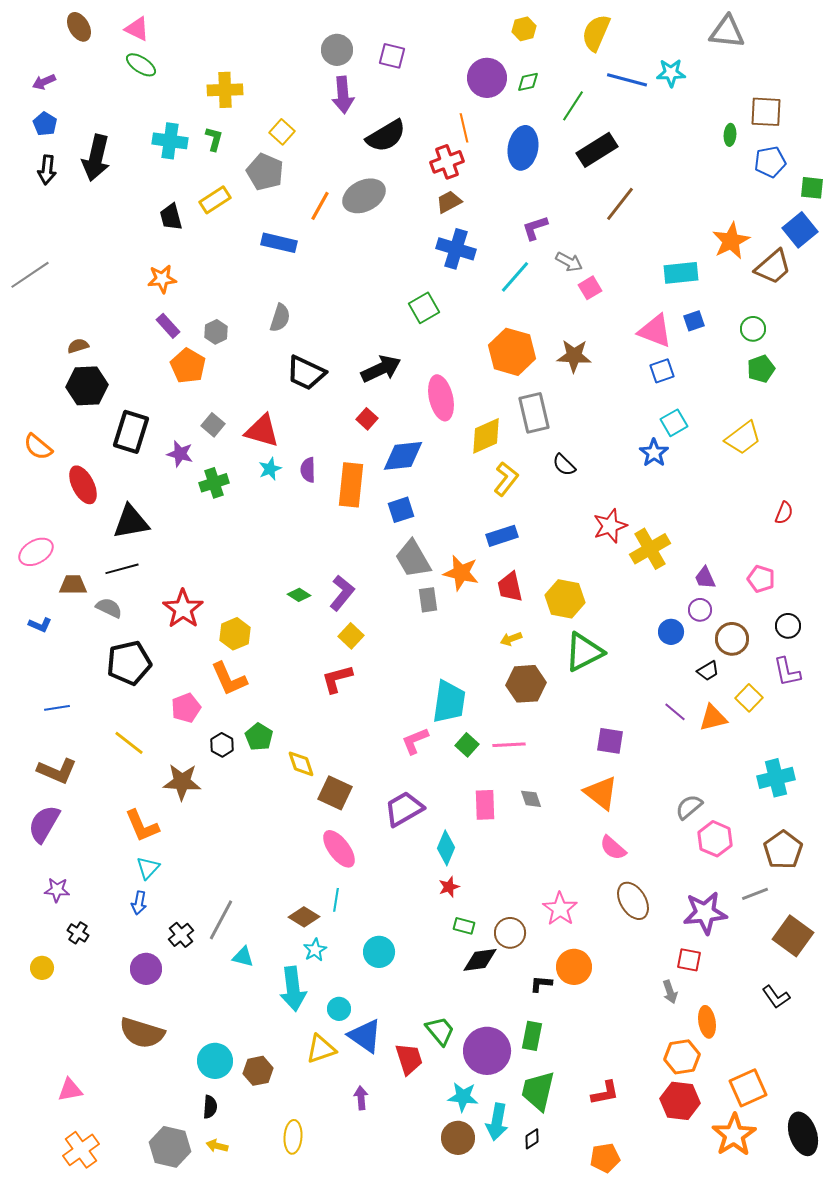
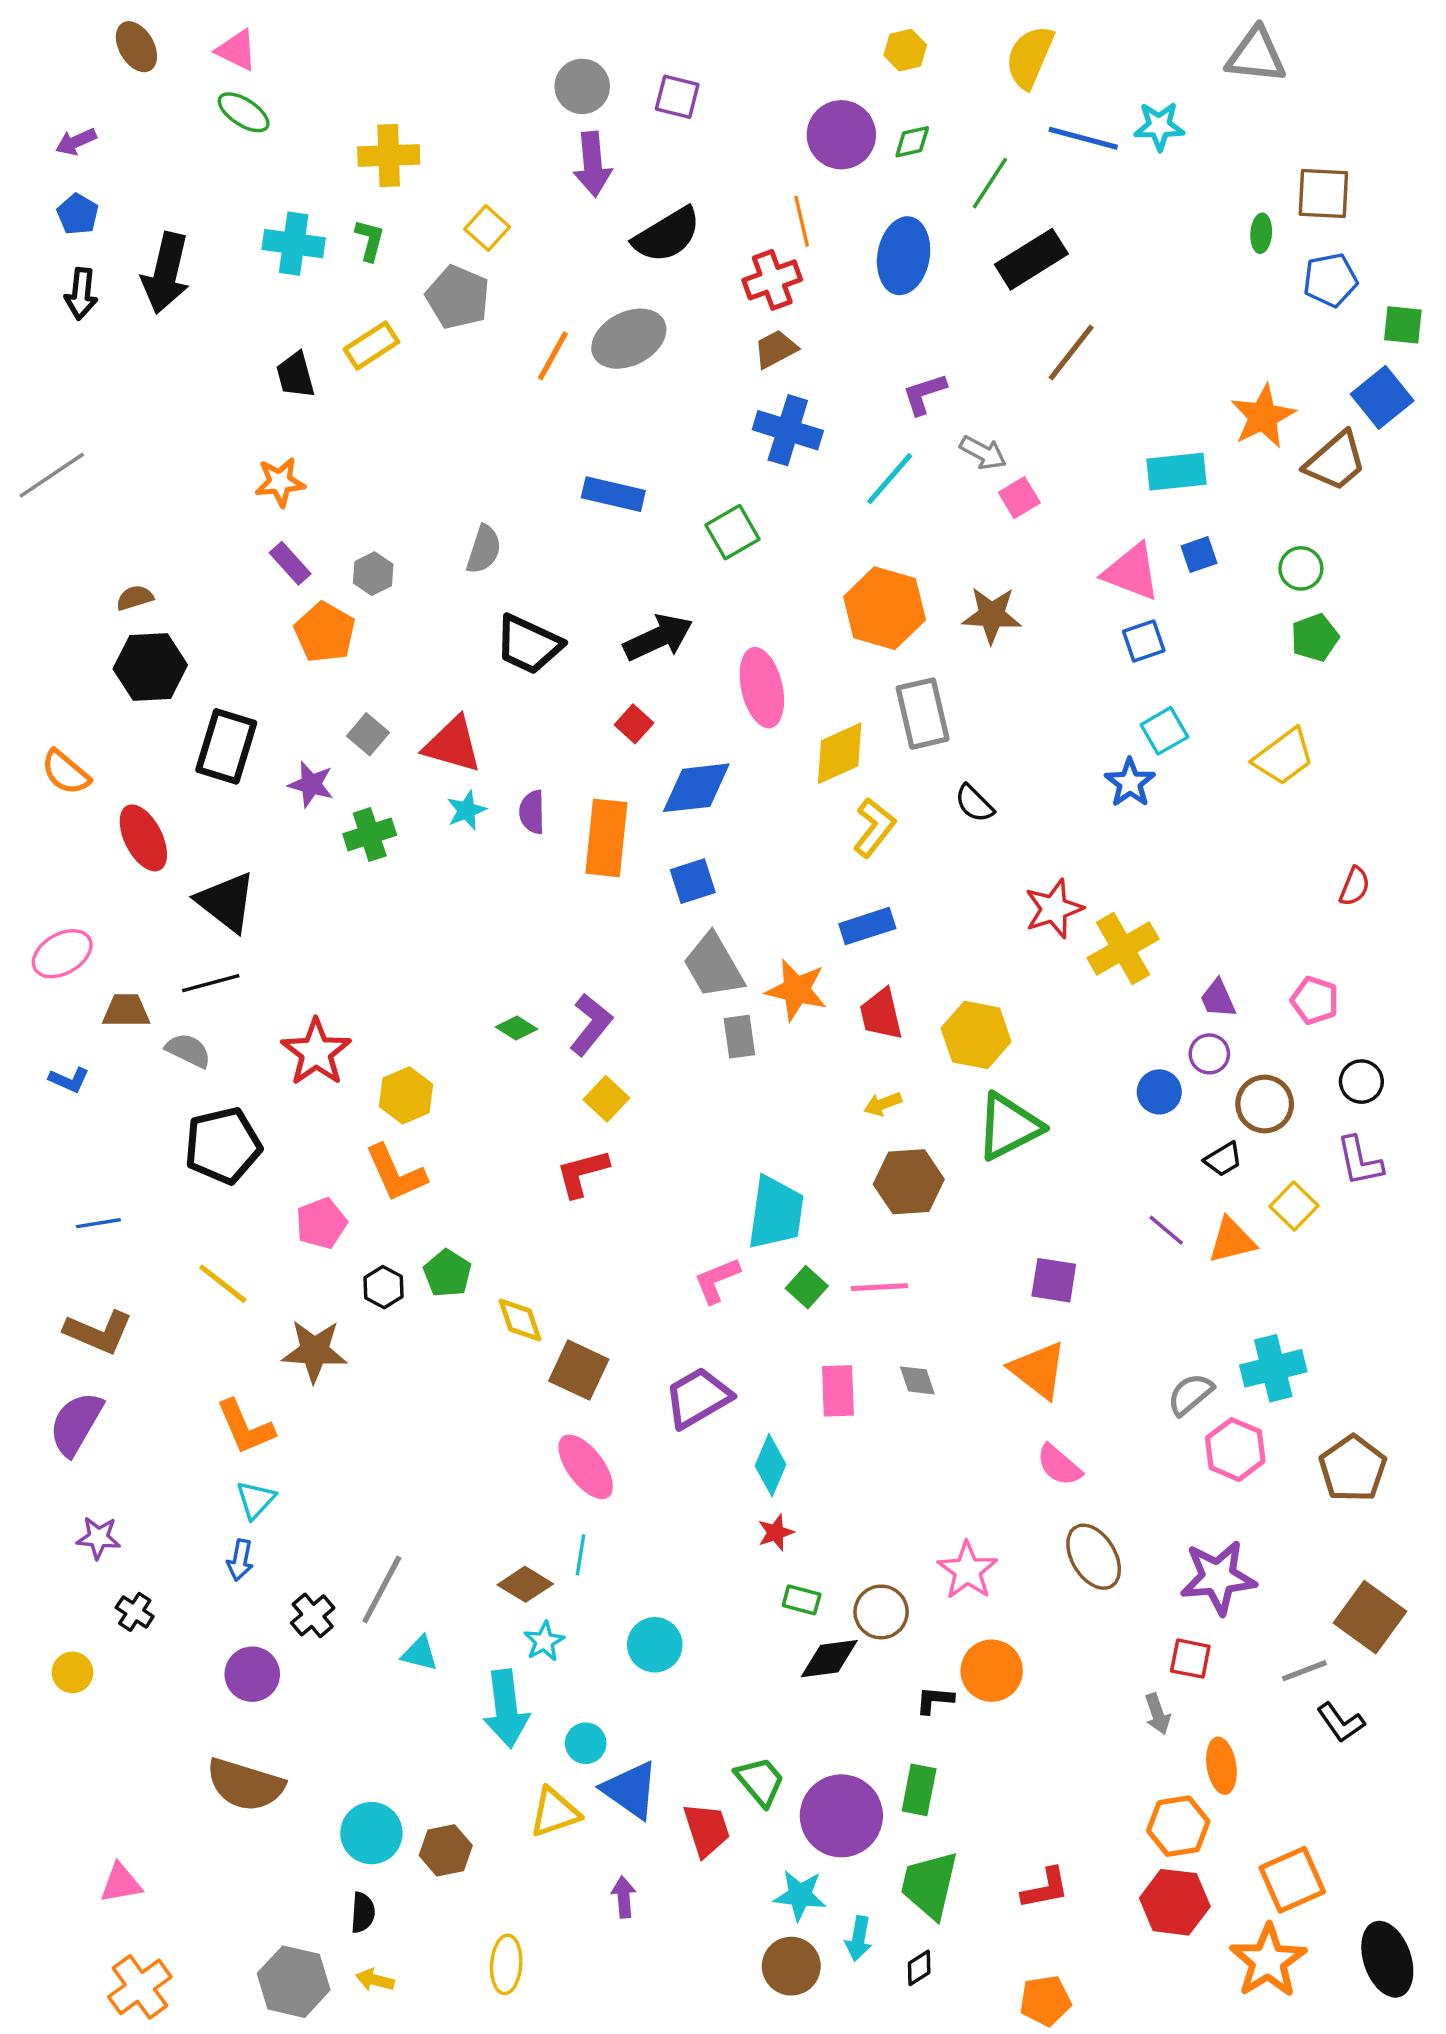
blue rectangle: (279, 243) -> (613, 494), moved
black triangle: (131, 522) -> (226, 902), turned 48
cyan cross: (776, 778) -> (1273, 1368), moved
gray line: (755, 894) -> (1304, 1671), moved
cyan arrow: (497, 1122) -> (859, 1938), size x0.7

